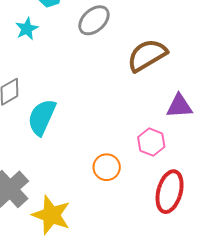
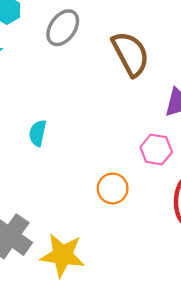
brown semicircle: (147, 55) -> (130, 54), turned 105
cyan semicircle: (42, 117) -> (38, 133), moved, size x0.6

